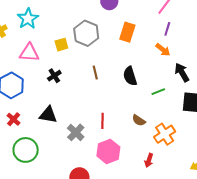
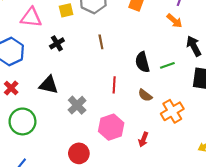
black semicircle: (130, 76) -> (142, 62), moved
red line: (102, 121) -> (114, 85), moved
red arrow: (149, 160) -> (143, 140), moved

